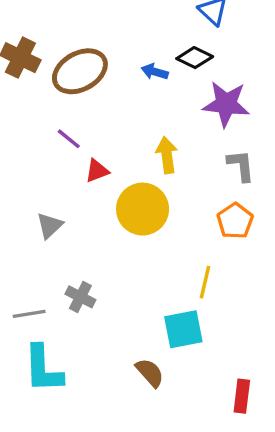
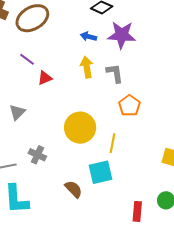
blue arrow: (155, 72) -> (88, 37), moved
gray L-shape: (241, 166) -> (115, 73), moved
yellow circle: (143, 209) -> (80, 128), moved
brown semicircle: (150, 373) -> (74, 189), moved

